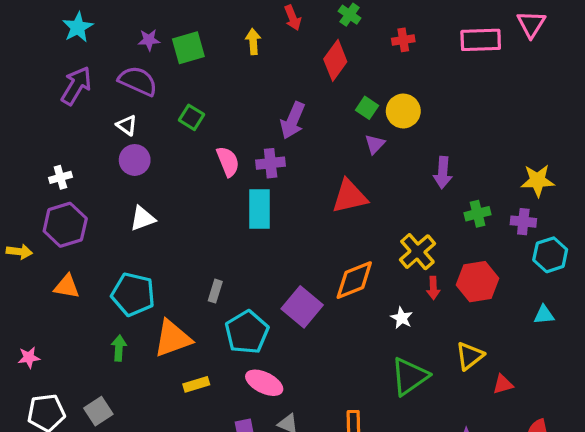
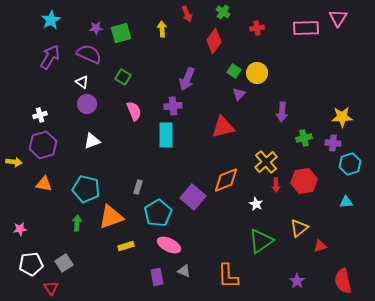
pink semicircle: (228, 162) -> (134, 111), moved

